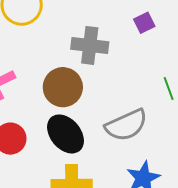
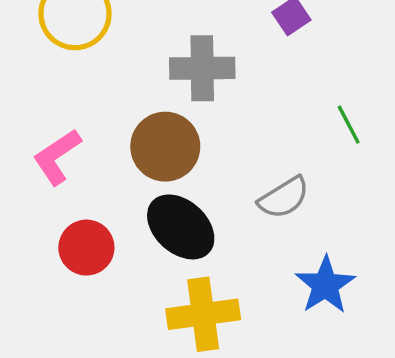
gray semicircle: (126, 125) -> (284, 198), size x0.7

